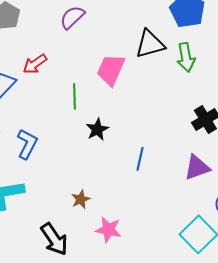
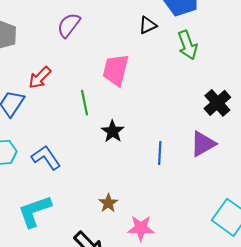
black triangle: (150, 44) -> (148, 25), moved, size x0.6
blue L-shape: (27, 144) -> (46, 158), turned -52
purple triangle: (197, 167) -> (203, 144), moved

